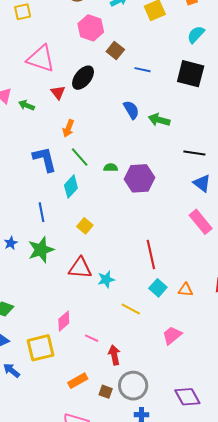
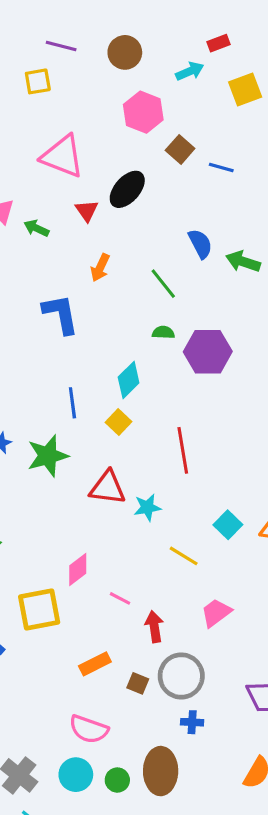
blue line: (142, 70) -> (221, 168), moved
green line: (80, 157) -> (163, 284), moved
cyan diamond: (71, 187) -> (129, 380), moved
blue line: (41, 212) -> (72, 403), moved
red line: (151, 255) -> (183, 450), moved
pink trapezoid: (172, 335) -> (216, 613), moved

